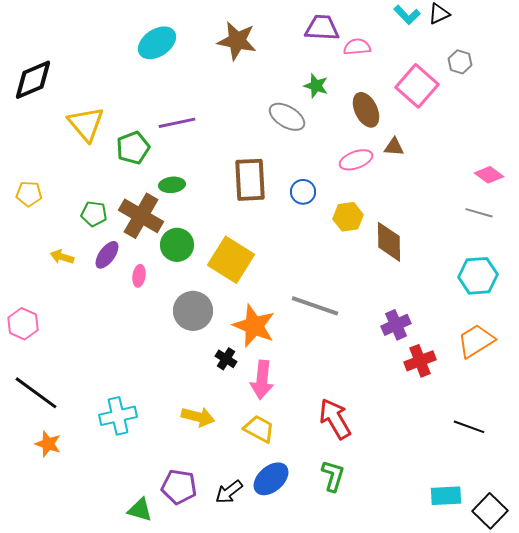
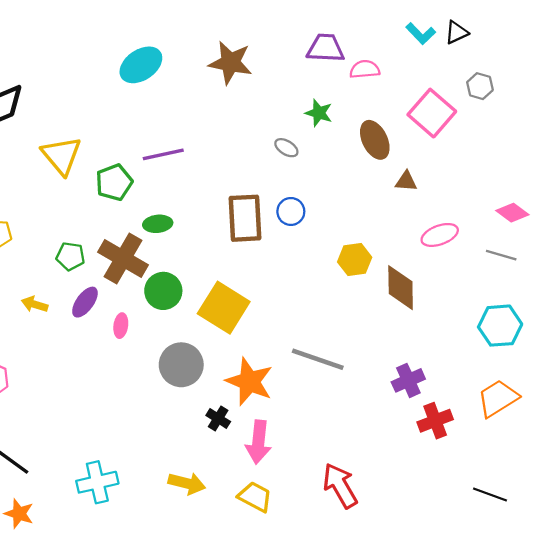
gray ellipse: (287, 117) -> (286, 148), size x0.6
pink ellipse: (356, 160) -> (440, 235), moved
blue circle: (303, 192) -> (291, 211), moved

